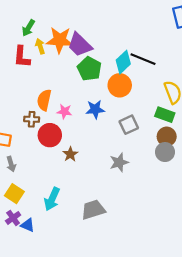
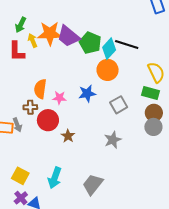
green pentagon: (89, 69) -> (90, 43), moved
gray arrow: (11, 164) -> (17, 125), moved
gray trapezoid: (93, 210) -> (93, 184), turned -30

